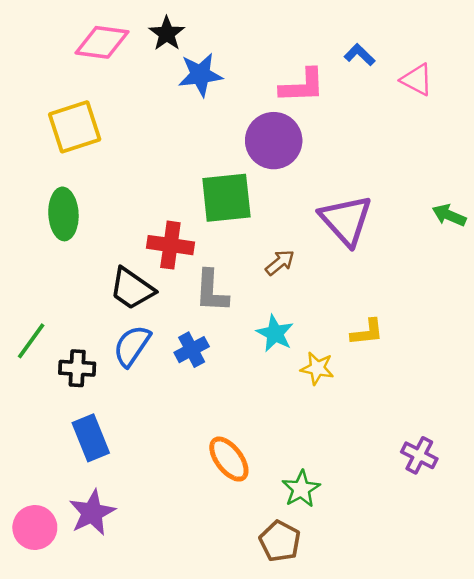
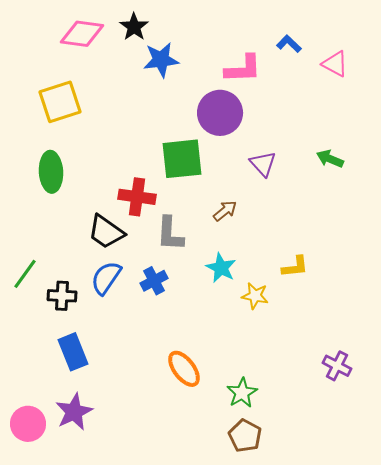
green arrow: (449, 215) -> (330, 159), moved
purple triangle: (346, 220) -> (263, 164), moved, size x0.6
brown pentagon: (280, 541) -> (245, 436), moved

